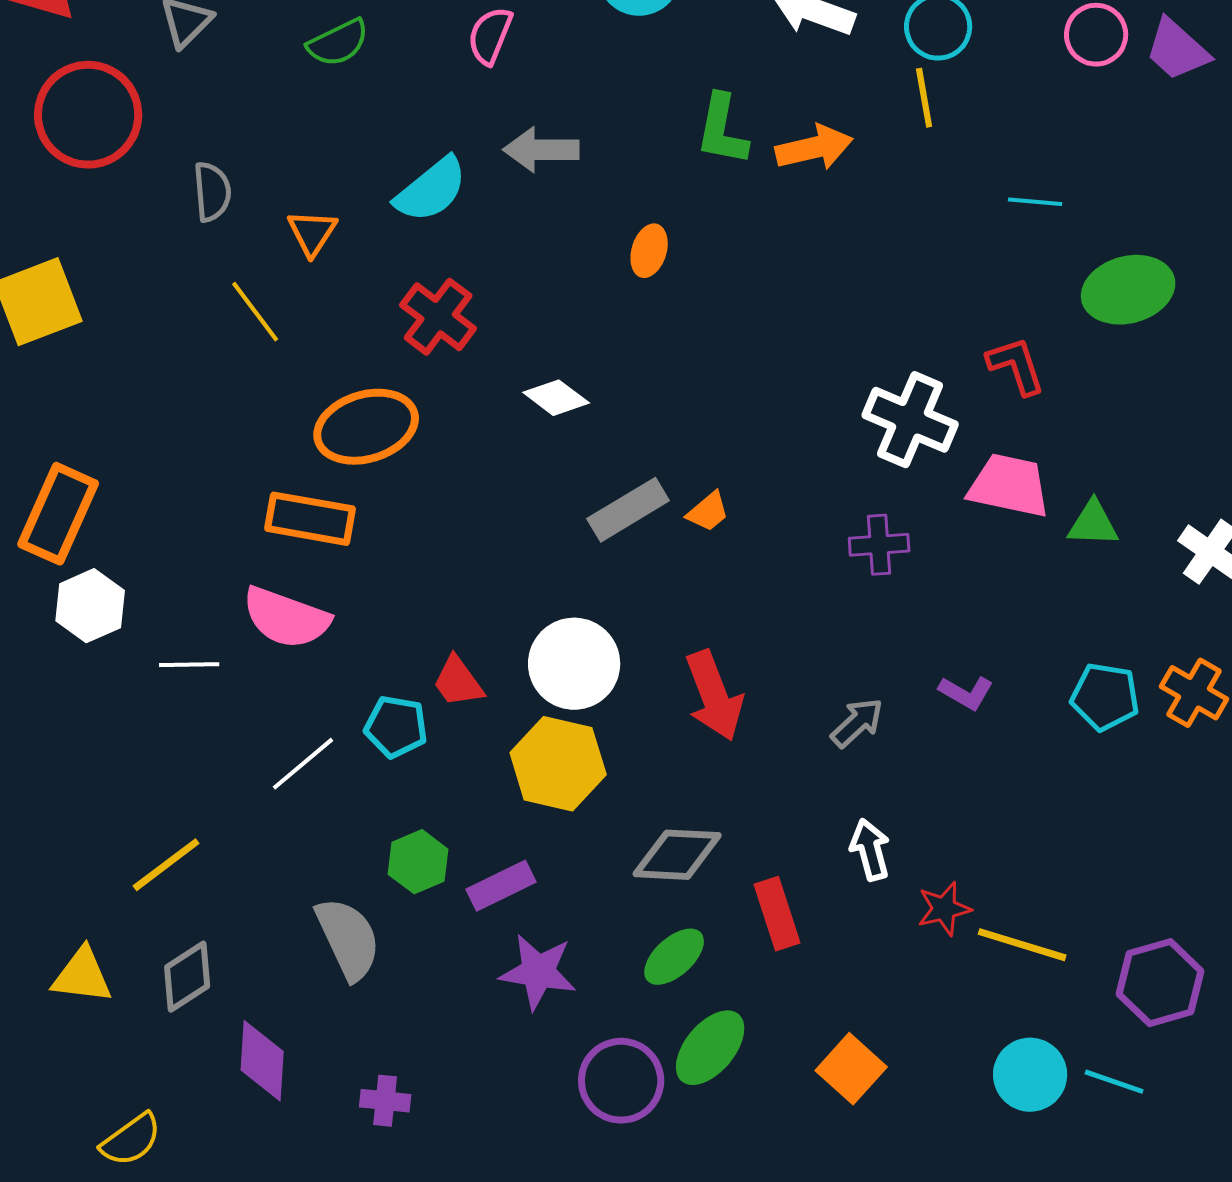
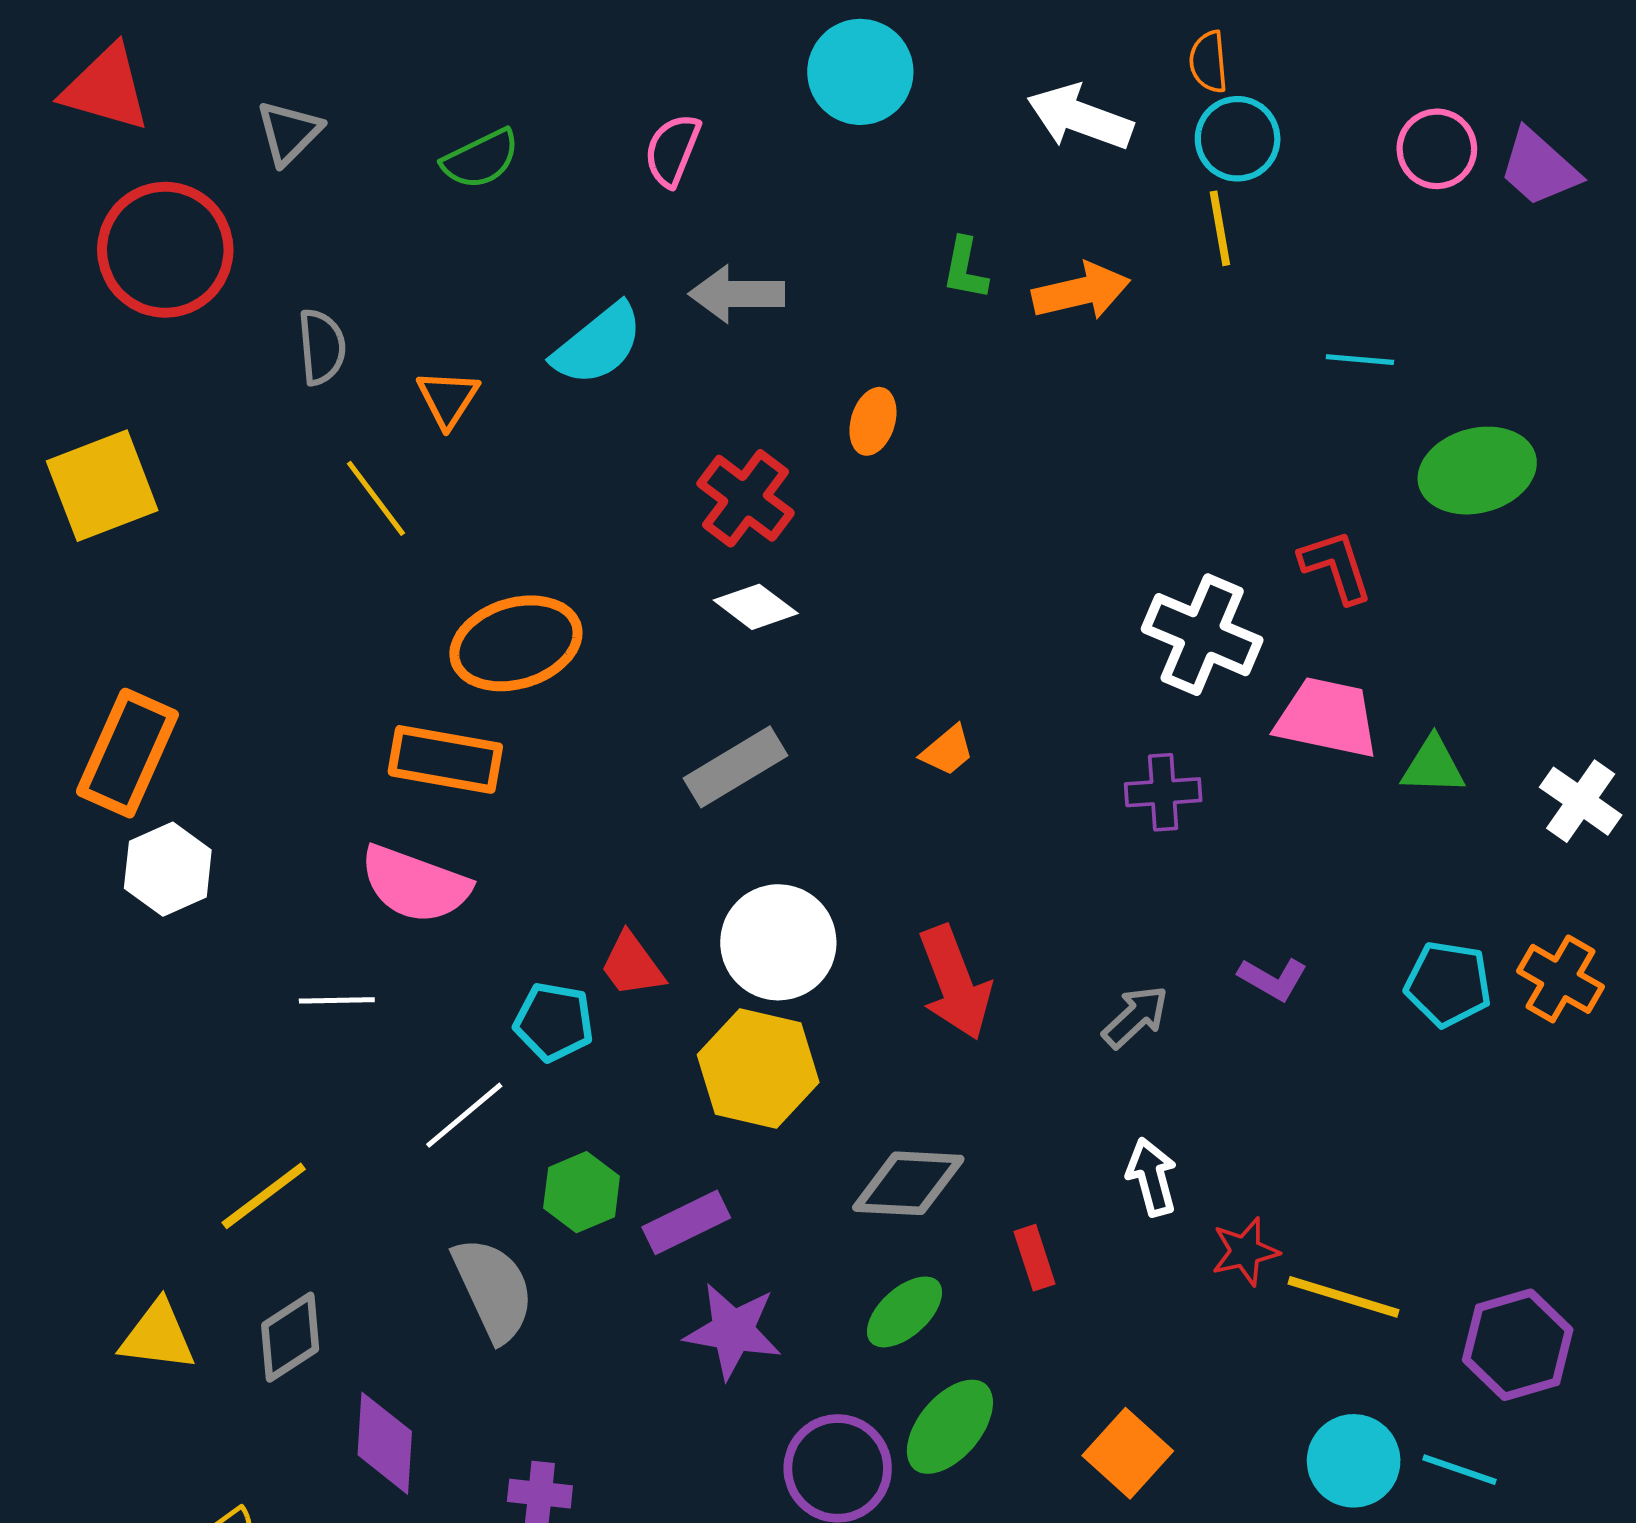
green L-shape: (722, 130) -> (965, 269), size x0.7
red cross: (438, 317) -> (746, 498), moved
gray rectangle: (628, 510) -> (735, 767), moved
white line: (189, 665) -> (337, 1000), moved
white line: (303, 764) -> (464, 1115), moved
red rectangle: (777, 914) -> (1034, 1258), size x0.7

